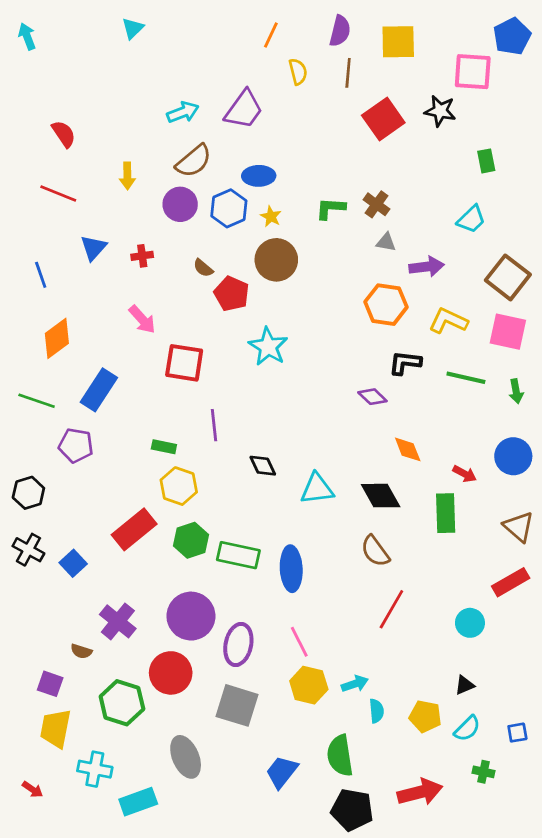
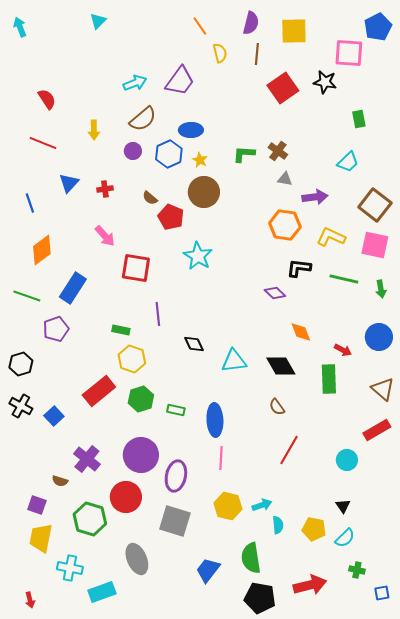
orange line: (271, 35) -> (200, 26), turned -60
purple circle: (180, 204) -> (133, 151), size x0.7
purple pentagon: (76, 445) -> (56, 329), turned -30
brown semicircle: (375, 551) -> (277, 407), size x0.7
green rectangle: (238, 555) -> (176, 410), size x0.6
pink line: (299, 642) -> (221, 458), moved, turned 30
black triangle: (465, 685) -> (343, 506), turned -42
blue square: (517, 733) -> (382, 593), moved
red arrow: (33, 789) -> (30, 600), moved, turned 42

